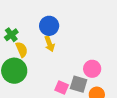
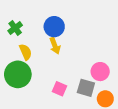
green cross: (11, 35) -> (15, 28), moved
pink square: (62, 88) -> (60, 89), moved

